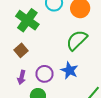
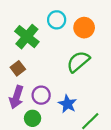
blue star: (69, 70) -> (68, 104), moved
purple arrow: (22, 77) -> (16, 97), size x1.5

